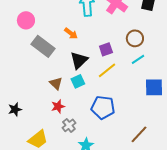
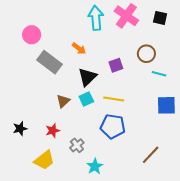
cyan line: (138, 59) -> (159, 74), moved, turned 48
yellow line: (107, 70) -> (114, 99), moved, turned 48
brown triangle: (56, 83) -> (63, 101), turned 32
red star: (58, 106) -> (53, 131), moved

